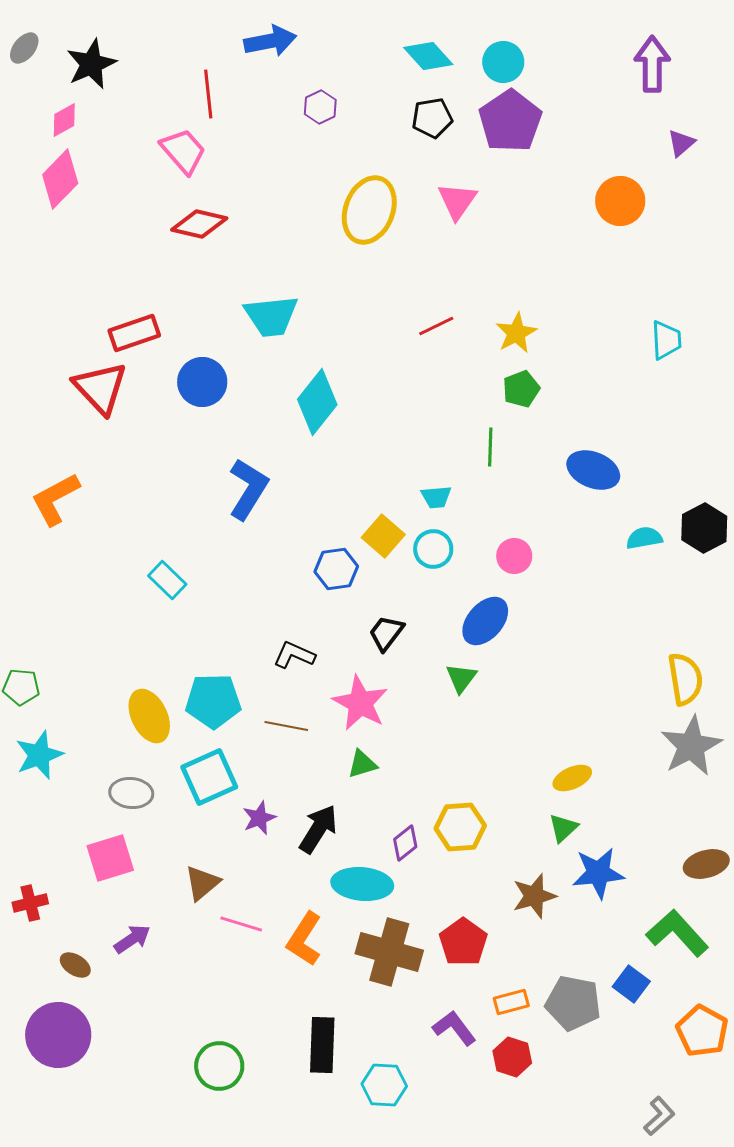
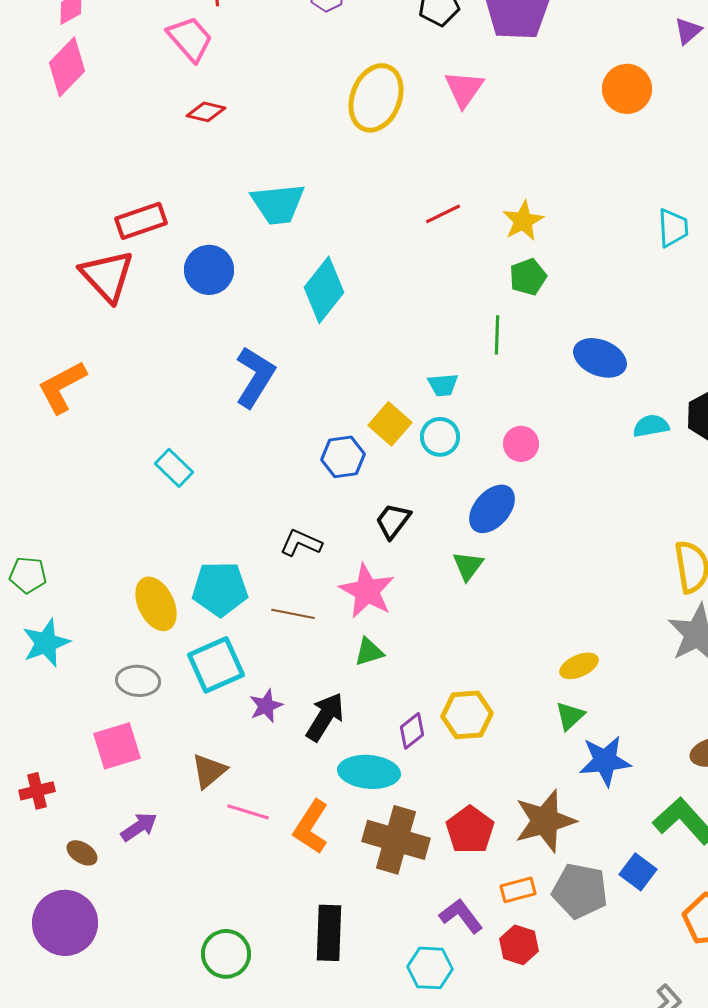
red diamond: (199, 224) -> (206, 112), size x0.7
brown star: (534, 896) -> (545, 821), moved, size x1.4
cyan hexagon: (384, 1085) -> (430, 968), moved

